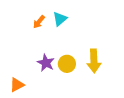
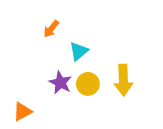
cyan triangle: (60, 19) -> (79, 51), moved

